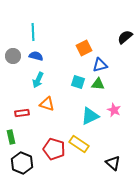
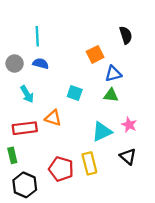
black semicircle: (125, 37) -> (126, 35), moved, turned 112
cyan arrow: (38, 80) -> (27, 94), moved, turned -56
cyan square: (78, 82) -> (75, 93), moved
red rectangle: (22, 113) -> (25, 128), size x1.5
yellow rectangle: (79, 144) -> (89, 163), turned 42
black triangle: (113, 163) -> (128, 157), moved

